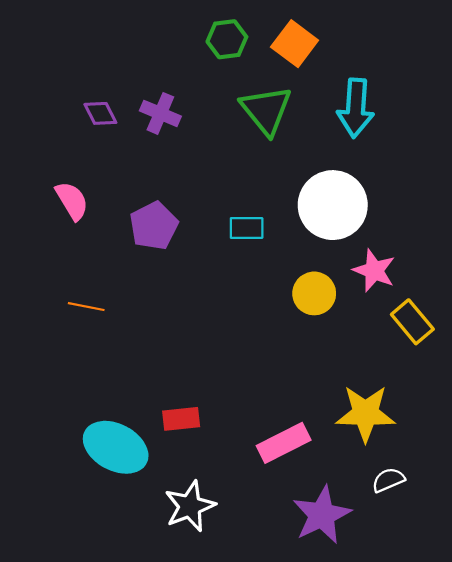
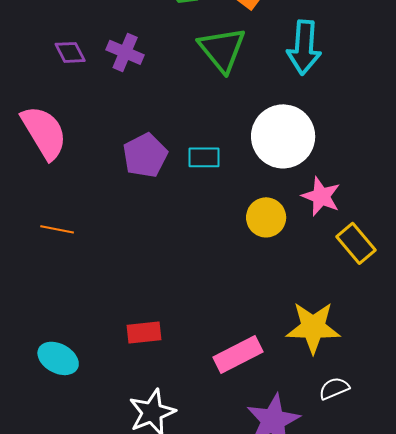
pink semicircle: (72, 201) -> (44, 132), size x1.5
purple pentagon: (154, 226) -> (145, 155), moved
cyan ellipse: (116, 447) -> (58, 358), moved, size x0.7

